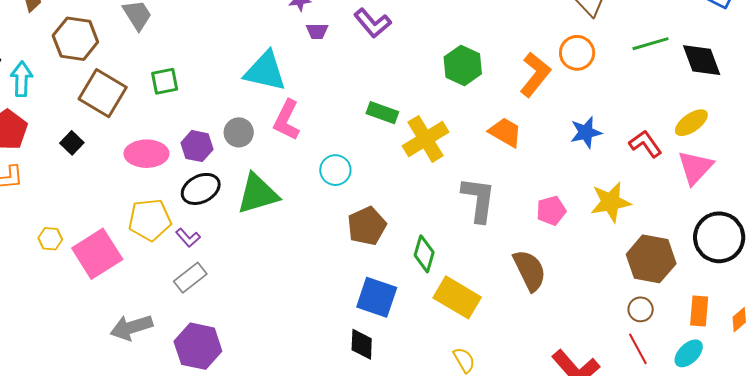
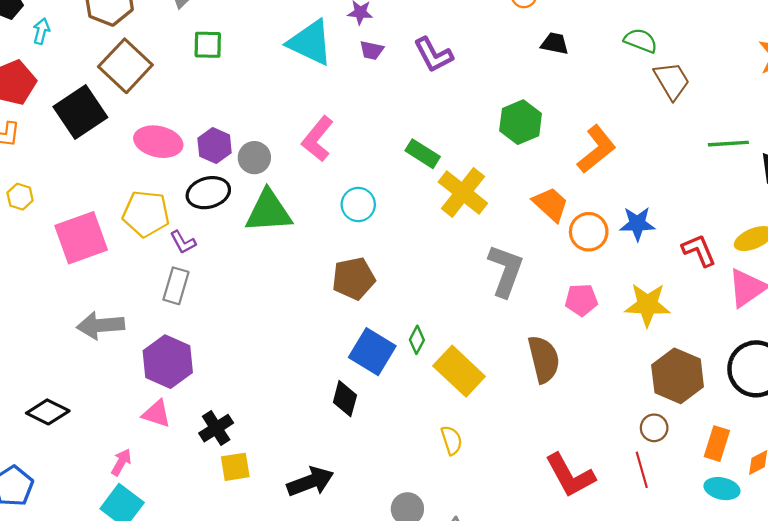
orange circle: (577, 53) -> (589, 232), moved
cyan triangle: (265, 71) -> (310, 43), moved
cyan arrow: (22, 79) -> (41, 31), size x0.7
green square: (165, 81) -> (208, 45), moved
gray circle: (239, 132) -> (254, 158), moved
yellow cross: (426, 139) -> (463, 193), turned -33
black square: (72, 143) -> (80, 112), size x2.0
brown pentagon: (367, 226) -> (354, 278), moved
yellow hexagon: (50, 239) -> (20, 197), moved
green diamond: (424, 254) -> (417, 340), moved, size x0.7
gray rectangle: (190, 278) -> (176, 286), turned -48
cyan ellipse: (689, 353) -> (722, 489), moved, turned 44

